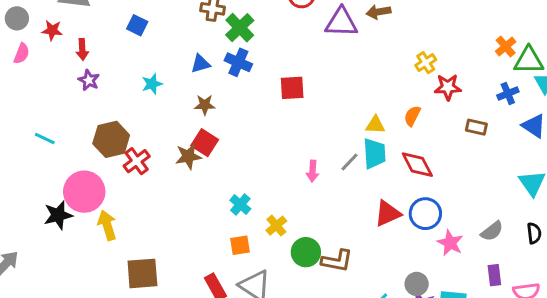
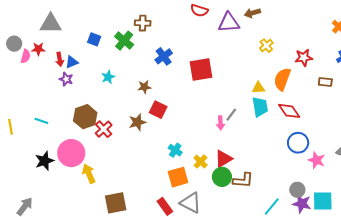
green cross: (240, 28) -> (124, 41), moved
pink semicircle: (22, 54) -> (26, 56), moved
blue cross: (238, 62) -> (164, 56), turned 36
yellow cross: (426, 63) -> (266, 46), moved
blue triangle: (201, 64) -> (72, 62), moved
red square: (292, 88) -> (201, 69), size x1.4
orange semicircle: (412, 116) -> (282, 79), size x1.6
red square: (205, 143) -> (158, 110), moved
gray line: (350, 162) -> (231, 115), moved
red triangle: (388, 214) -> (223, 159), moved
black star: (58, 215) -> (44, 161), moved
orange square: (240, 245) -> (178, 177), size x1.5

